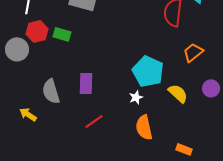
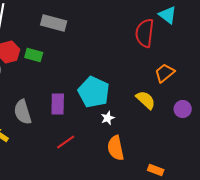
cyan pentagon: (148, 71) -> (94, 92), moved
yellow semicircle: (178, 93) -> (146, 100), moved

